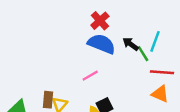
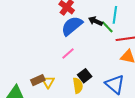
blue semicircle: (102, 44) -> (72, 26), turned -50
brown rectangle: (48, 100) -> (38, 80), turned 72

